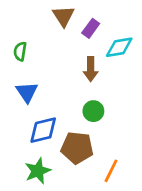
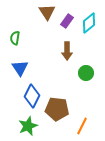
cyan diamond: (119, 47) -> (89, 23), moved, turned -30
green circle: (93, 111) -> (86, 73), moved
blue diamond: (43, 130) -> (32, 96), turned -50

